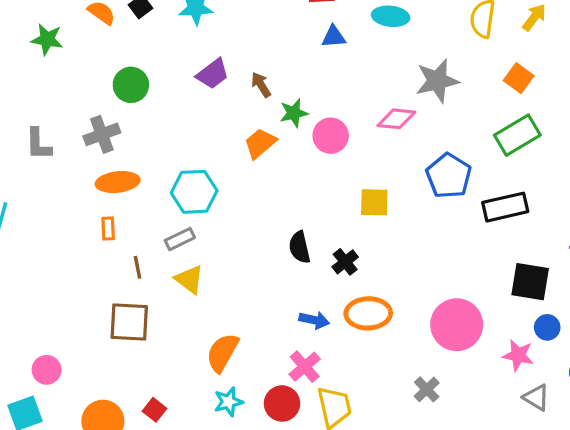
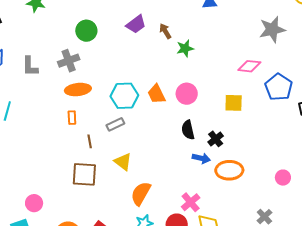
pink diamond: (396, 119) -> (249, 66), moved
pink circle: (331, 136) -> (187, 94), moved
orange trapezoid: (260, 143) -> (156, 94), moved, turned -75
yellow triangle: (189, 279) -> (123, 162), moved
blue arrow: (314, 320) -> (201, 158), moved
pink circle: (457, 325) -> (283, 178), size x0.5

